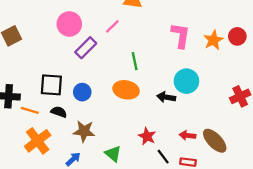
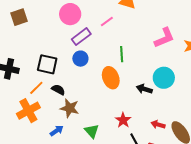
pink L-shape: (180, 35) -> (164, 38), turned 50
orange ellipse: (126, 90) -> (111, 78), turned 50
blue circle: (82, 92) -> (80, 59), moved
orange line: (30, 110) -> (36, 88), moved, turned -70
black semicircle: (59, 112) -> (58, 90), moved

